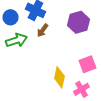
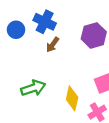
green arrow: (16, 40) -> (33, 88), moved

